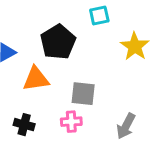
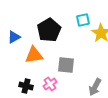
cyan square: (99, 15) -> (83, 20), moved
pink cross: (71, 122) -> (50, 84), moved, turned -32

